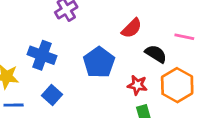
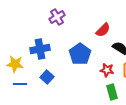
blue cross: (42, 55) -> (40, 49), turned -30

